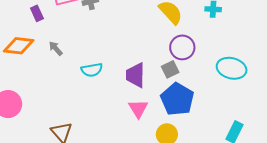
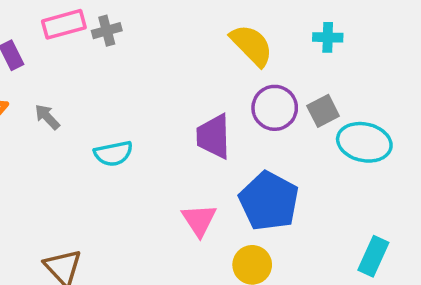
gray square: (170, 69) -> (323, 111), moved
purple trapezoid: (135, 75) -> (213, 136), moved

